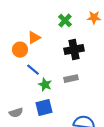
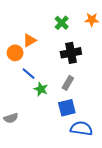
gray rectangle: (71, 79) -> (68, 83), turned -48
blue square: (44, 108) -> (67, 108), moved

